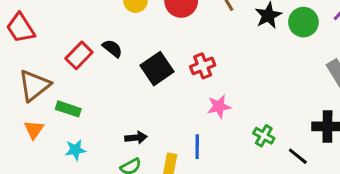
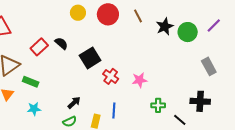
red cross: (203, 66) -> (111, 76), moved, turned -35
pink star: (219, 107) -> (140, 80), moved
green cross: (264, 136) -> (158, 105), turned -32
black arrow: (136, 138) -> (74, 103), turned -40

